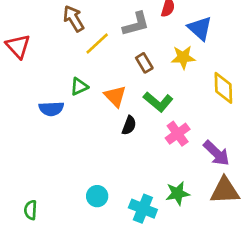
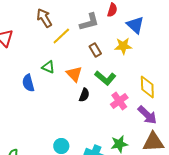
green triangle: (79, 87) -> (48, 67), turned 48
yellow diamond: (223, 88) -> (147, 87), moved
blue semicircle: (51, 109) -> (28, 83), turned 78

